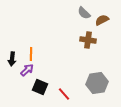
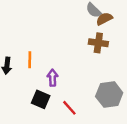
brown semicircle: (102, 20) -> (104, 19), moved
purple arrow: (27, 70) -> (53, 78), moved, turned -48

